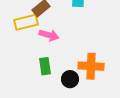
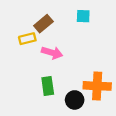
yellow rectangle: (26, 22) -> (27, 39), size x0.7

